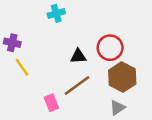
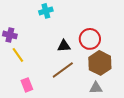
pink rectangle: (51, 103) -> (27, 85), moved
gray triangle: (117, 108) -> (96, 88), turned 32

